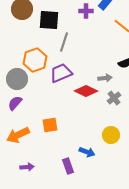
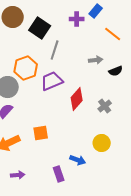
black square: (49, 20) -> (40, 28), turned 30
gray arrow: (105, 78) -> (96, 60), moved
red diamond: (86, 91) -> (77, 99), turned -75

